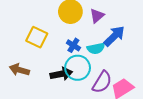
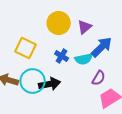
cyan circle: (78, 68) -> (33, 81), moved
purple semicircle: (102, 82) -> (99, 78), moved, size x0.7

